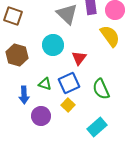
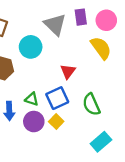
cyan circle: (53, 45) -> (31, 47), moved
purple circle: (41, 116) -> (34, 122), moved
cyan rectangle: (97, 127) -> (101, 142), moved

